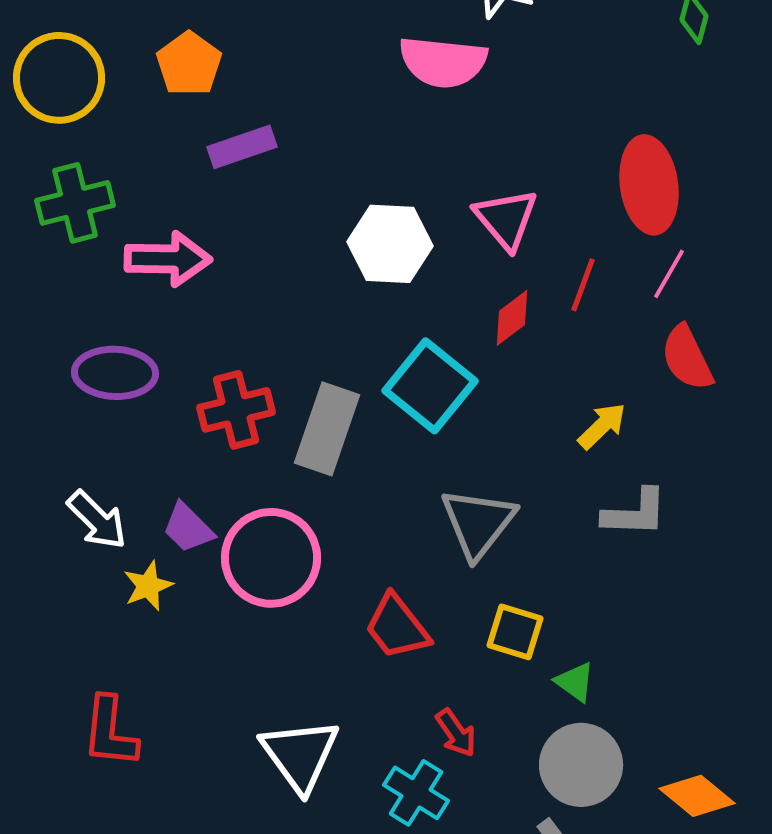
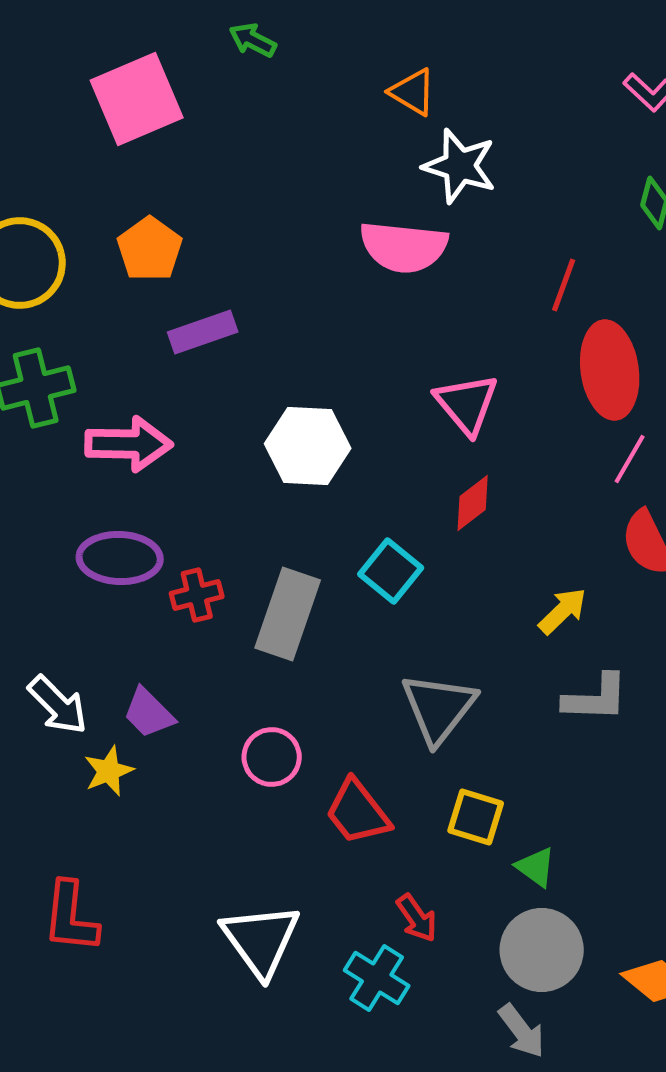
white hexagon: (390, 244) -> (308, 446), moved
red line: (583, 285) -> (564, 285), moved
purple ellipse: (115, 373) -> (120, 558), moved
cyan square: (430, 386) -> (391, 571), size x0.7
red cross: (236, 410) -> (197, 595), size x0.7
pink circle: (271, 558) -> (272, 757), moved, size x0.6

